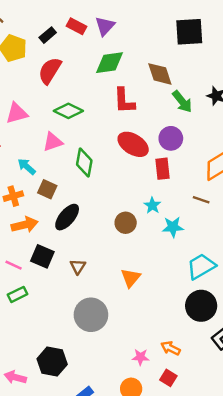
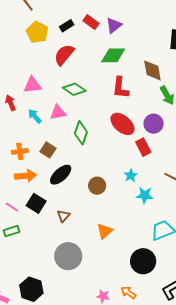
cyan arrow: (27, 167) -> (35, 116), moved
red rectangle: (163, 169) -> (143, 147), turned -30
brown circle: (126, 223) -> (97, 186), moved
black circle: (201, 306) -> (143, 261), moved

